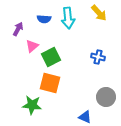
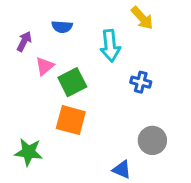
cyan arrow: (68, 18) -> (110, 46), moved
green star: (32, 105) -> (29, 152), moved

